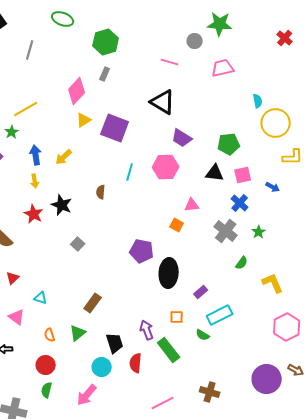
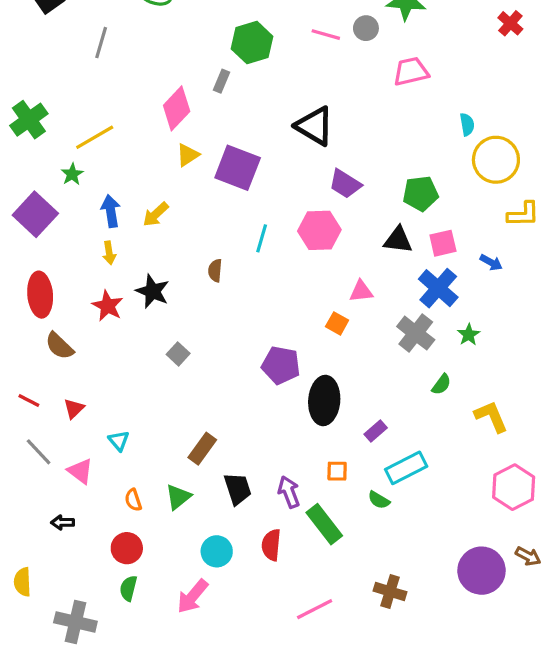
green hexagon: (106, 42) -> (252, 43), moved
pink line: (170, 62) -> (326, 35), moved
blue cross: (240, 203) -> (438, 288), size x1.4
cyan triangle: (41, 298) -> (119, 441), turned 32
black trapezoid: (115, 343) -> (238, 489), moved

